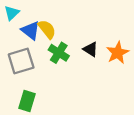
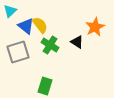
orange star: (118, 53) -> (95, 27), moved
green rectangle: (27, 101) -> (45, 86), moved

